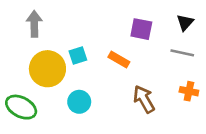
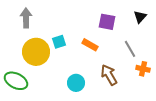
gray line: (182, 53) -> (130, 49), moved, turned 48
cyan circle: (79, 102) -> (76, 83), moved

